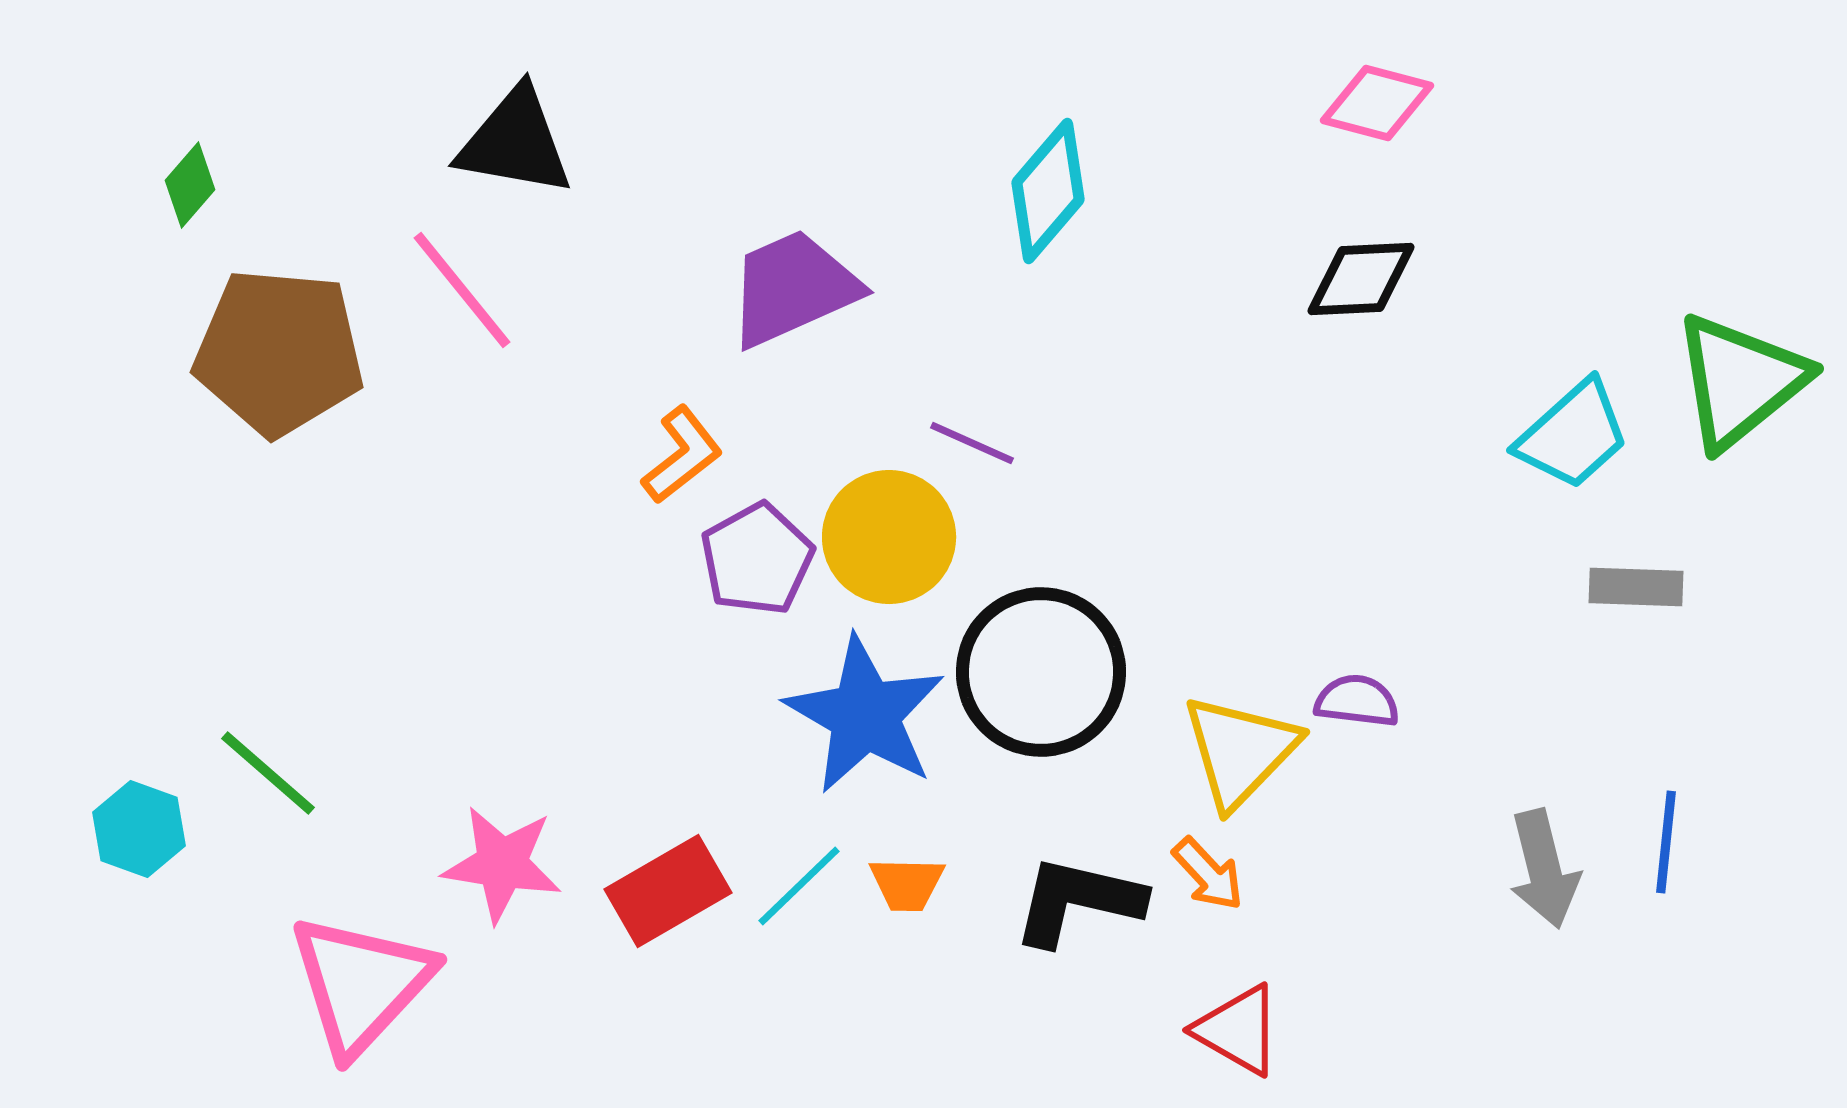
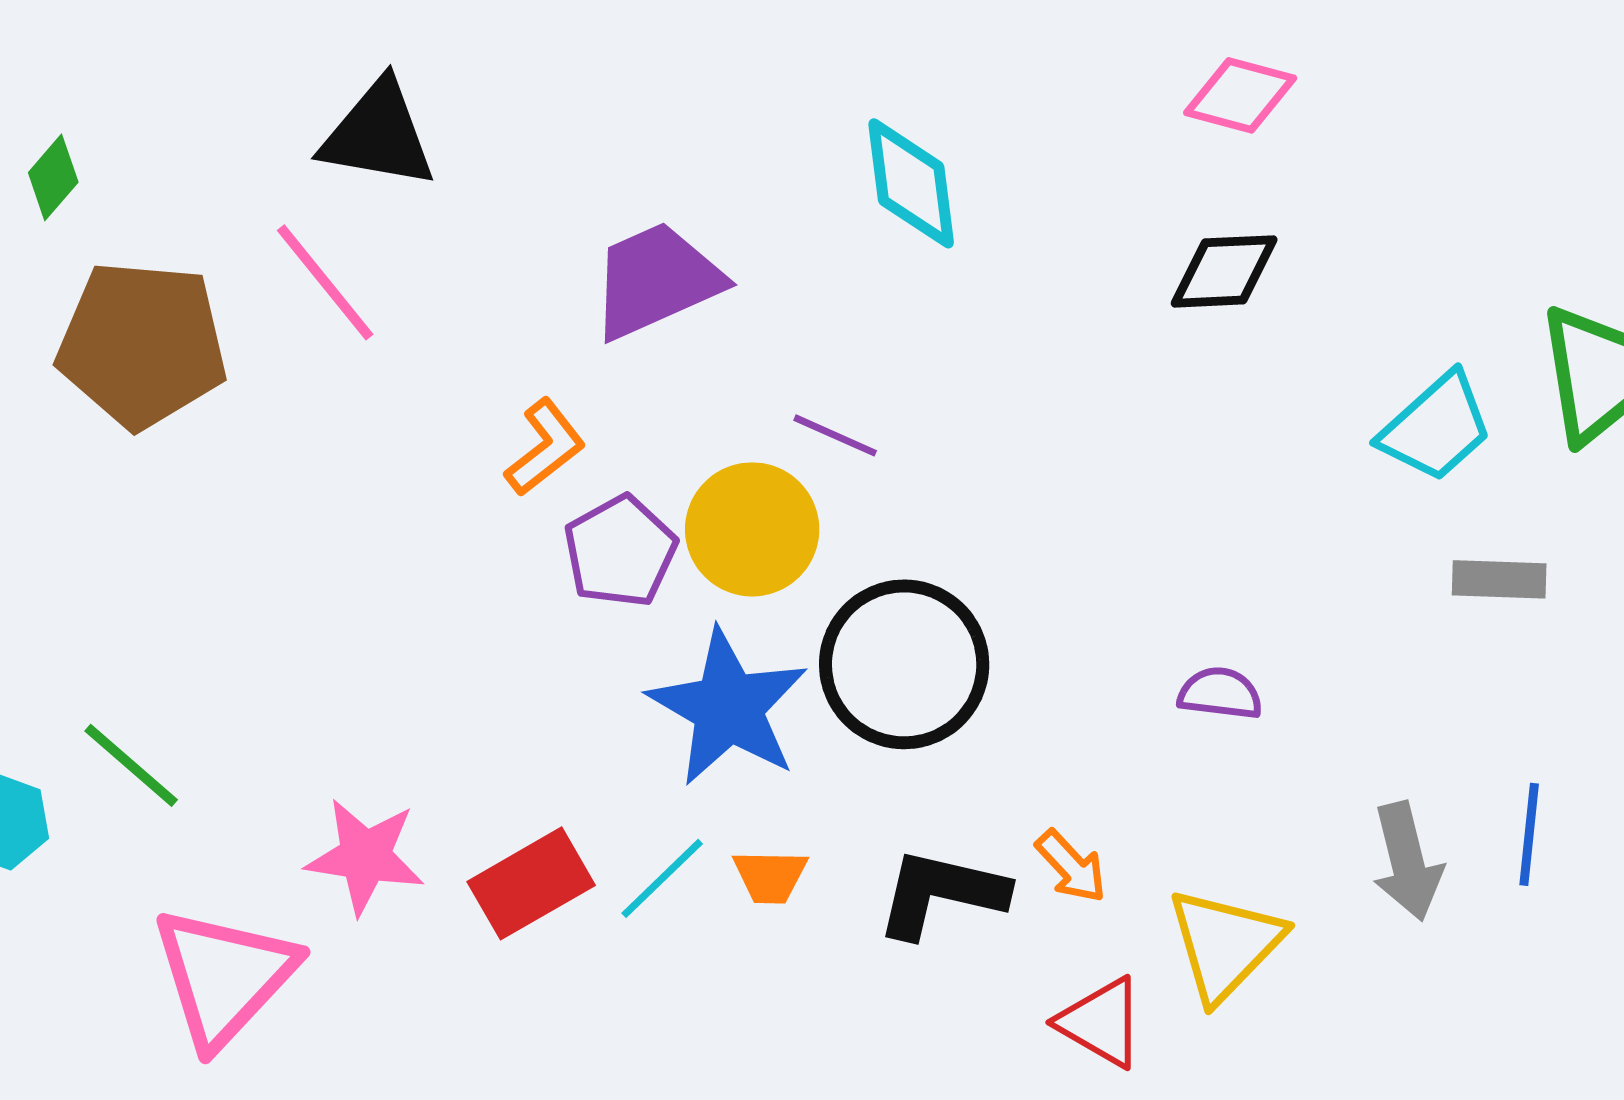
cyan diamond: (1048, 191) -> (911, 183), turned -48
yellow triangle: (1240, 751) -> (1225, 944), moved

